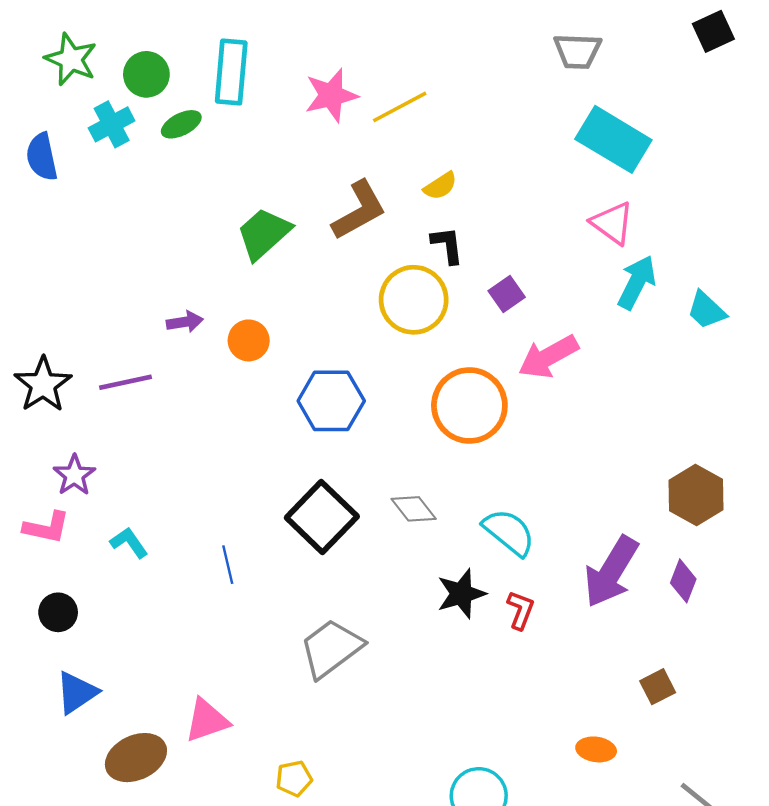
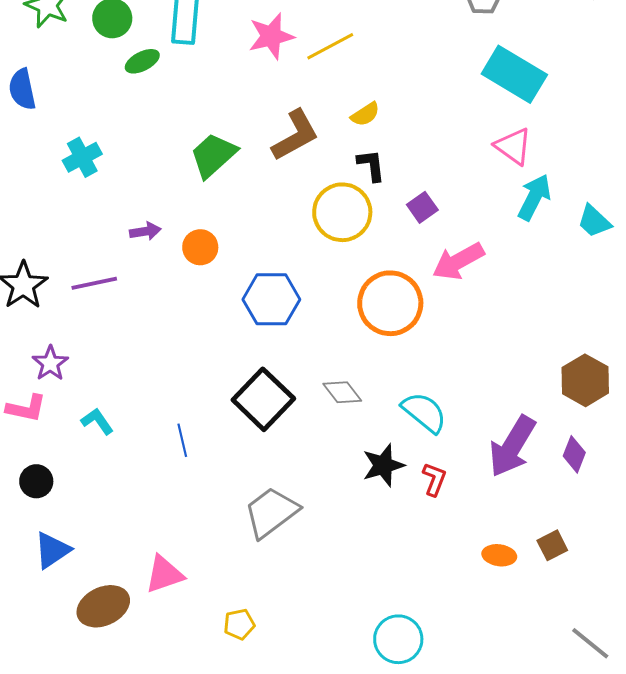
cyan cross: (112, 124) -> (82, 157), moved
orange ellipse: (596, 749) -> (499, 555), moved

